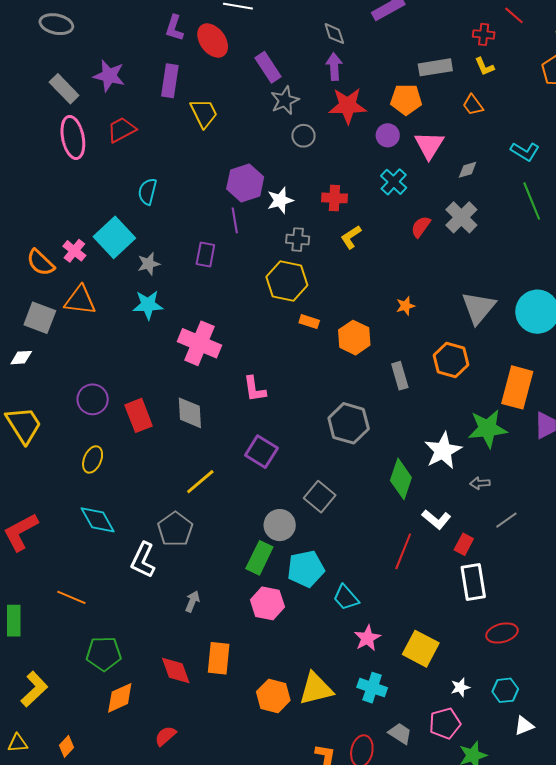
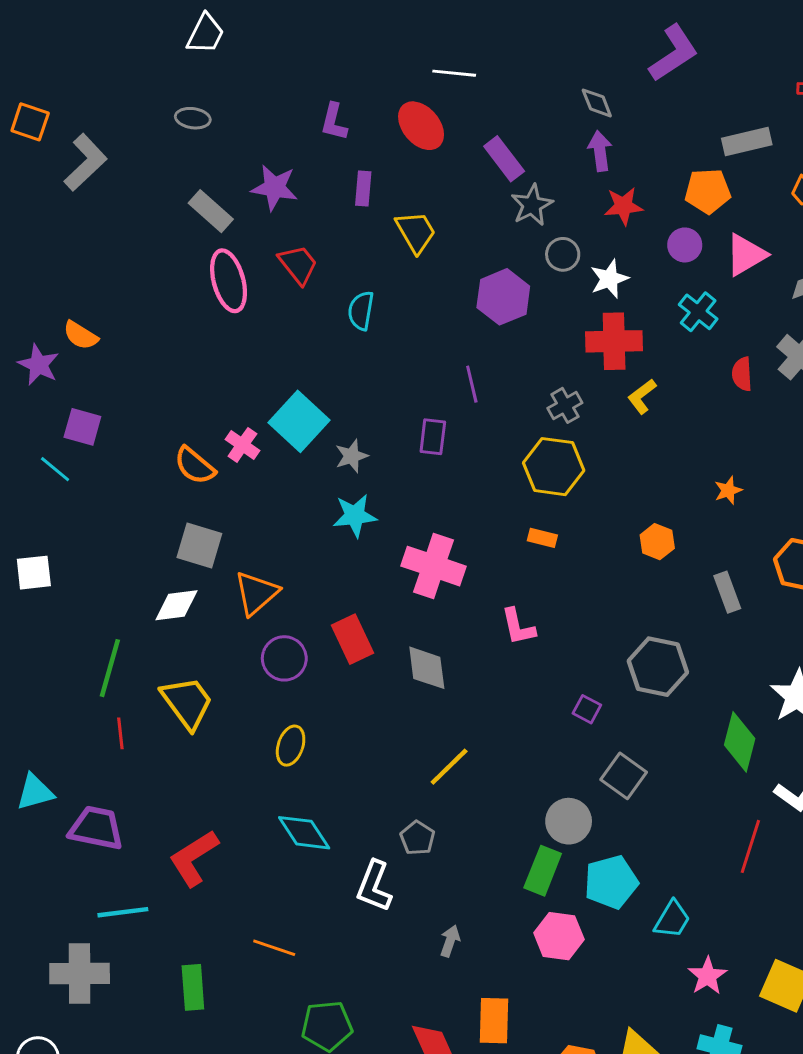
gray ellipse: (56, 24) -> (193, 118), size x0.7
purple L-shape: (174, 28) -> (334, 122), moved
purple rectangle: (170, 81) -> (363, 189), size x0.7
red star: (348, 106) -> (623, 206), size x0.7
red trapezoid: (122, 130) -> (298, 264), turned 84
pink triangle: (429, 145) -> (746, 255), turned 32
purple hexagon: (245, 183) -> (503, 297), moved
cyan semicircle: (147, 192) -> (361, 311), moved
red cross: (334, 198) -> (614, 341), size x1.5
white star: (280, 200) -> (609, 279), moved
red semicircle: (421, 227) -> (742, 374), turned -35
gray cross: (298, 240) -> (565, 405), turned -30
orange triangle: (80, 300) -> (256, 593), moved, turned -44
orange rectangle: (309, 322) -> (542, 538), moved
orange hexagon: (354, 338) -> (657, 542), size x0.7
white diamond: (21, 358) -> (176, 605), size x1.4
red rectangle: (139, 415) -> (352, 639), moved
purple square: (261, 452) -> (587, 709), moved, size x0.6
gray pentagon: (175, 529) -> (417, 838), size x0.7
cyan trapezoid: (346, 598) -> (672, 919), turned -104

